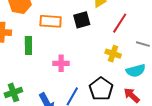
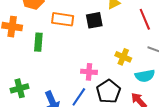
red line: (120, 23) -> (145, 19), moved, turned -60
pink cross: (61, 63) -> (89, 72), moved

